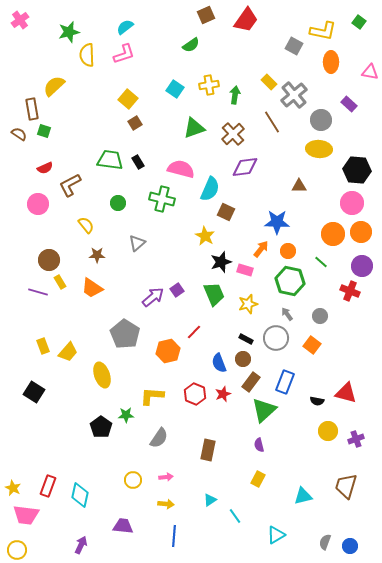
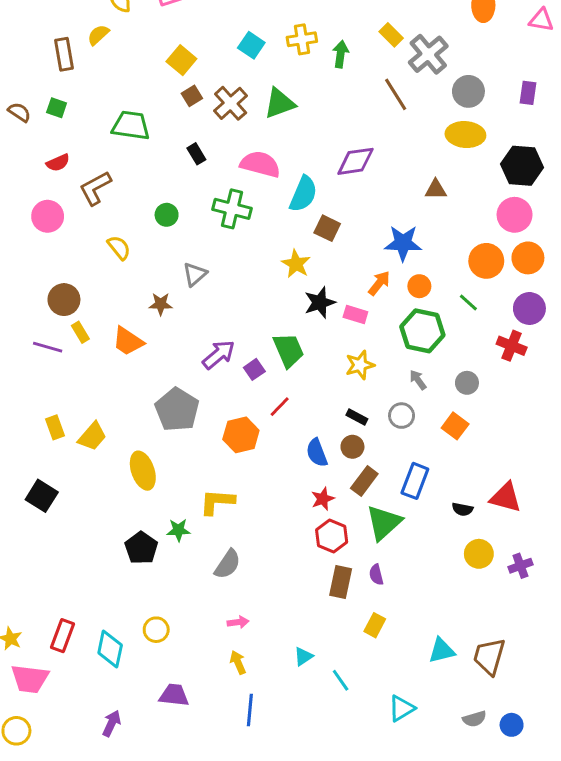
yellow semicircle: (54, 86) -> (98, 35), moved, size x0.7
purple rectangle: (349, 104) -> (528, 93), moved, turned 56
brown rectangle: (32, 109) -> (64, 54), moved
brown cross: (233, 134) -> (231, 103), moved
green trapezoid: (110, 160) -> (131, 126), moved
brown star: (97, 255) -> (161, 304), moved
purple square: (177, 290) -> (254, 369), moved
green trapezoid: (214, 294) -> (289, 350), moved
gray circle: (276, 338) -> (402, 416), size x0.7
red hexagon: (195, 394) -> (332, 536), moved
brown rectangle: (208, 450) -> (341, 582), moved
yellow circle: (133, 480) -> (156, 630), moved
brown trapezoid: (346, 486) -> (489, 656), moved
yellow arrow: (166, 504) -> (238, 662), turned -119
gray semicircle: (325, 542) -> (474, 719), turned -126

